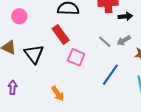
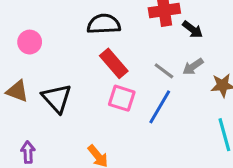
black arrow: (125, 16) -> (193, 29), turned 48
red rectangle: (61, 35) -> (114, 63), moved
blue line: (110, 75) -> (160, 107), moved

